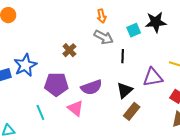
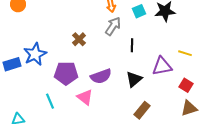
cyan square: (134, 30) -> (139, 11), moved
gray arrow: (104, 37) -> (113, 26), turned -84
brown rectangle: (132, 111) -> (142, 110), moved

